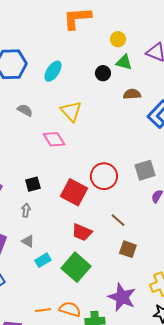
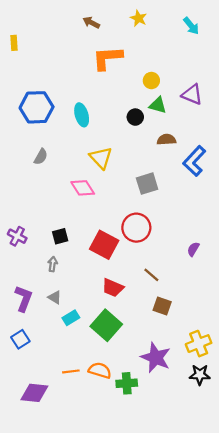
cyan ellipse: (53, 71) -> (82, 115), turned -50
gray semicircle: (25, 110) -> (41, 157), moved, turned 91
gray square: (145, 170) -> (147, 184), moved

